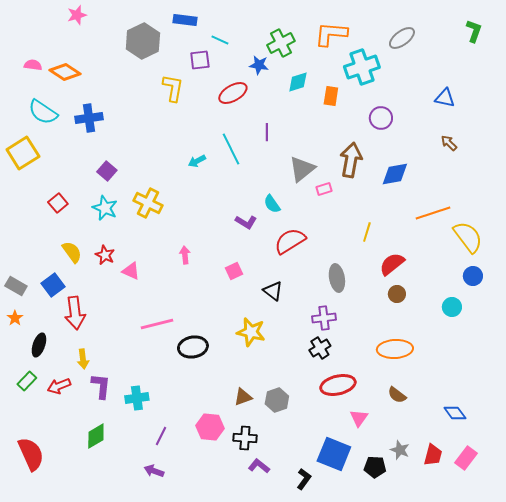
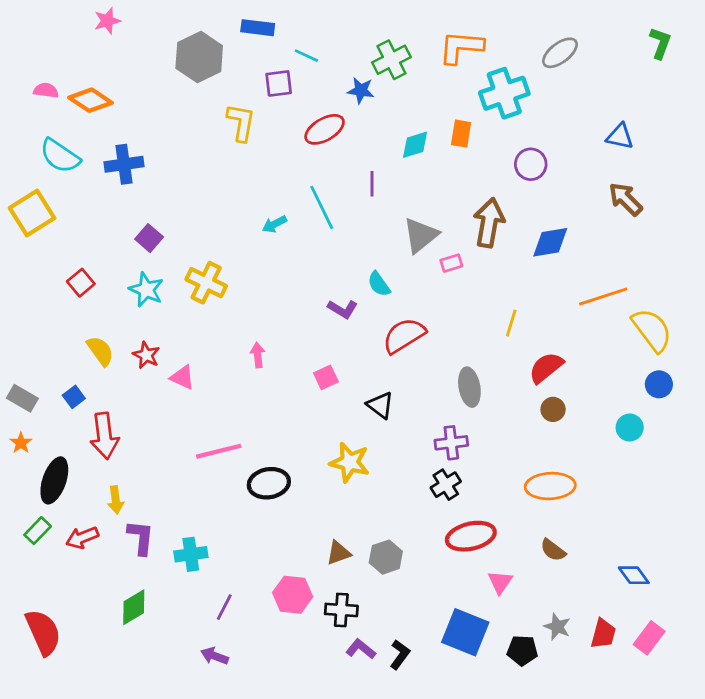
cyan diamond: (298, 82) -> (415, 145), moved
brown arrow: (449, 143) -> (625, 199), size x1.5
blue square: (53, 285) -> (74, 397), size x0.7
black ellipse: (39, 345) -> (54, 480), size x1.4
black L-shape: (304, 479) -> (400, 655), moved

